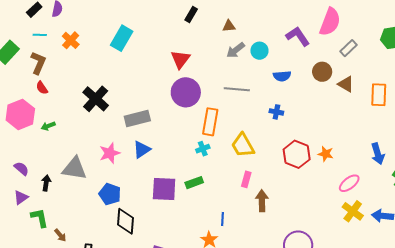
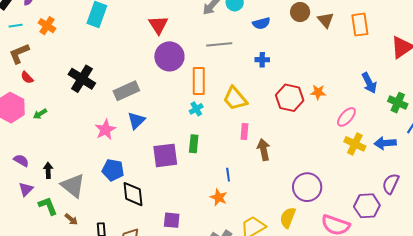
brown L-shape: (38, 63) -> (19, 53), turned -125
brown triangle: (346, 84) -> (326, 20), turned 30
gray triangle: (74, 168) -> (73, 186), moved, turned 40
green rectangle: (194, 183) -> (194, 144), turned -54

